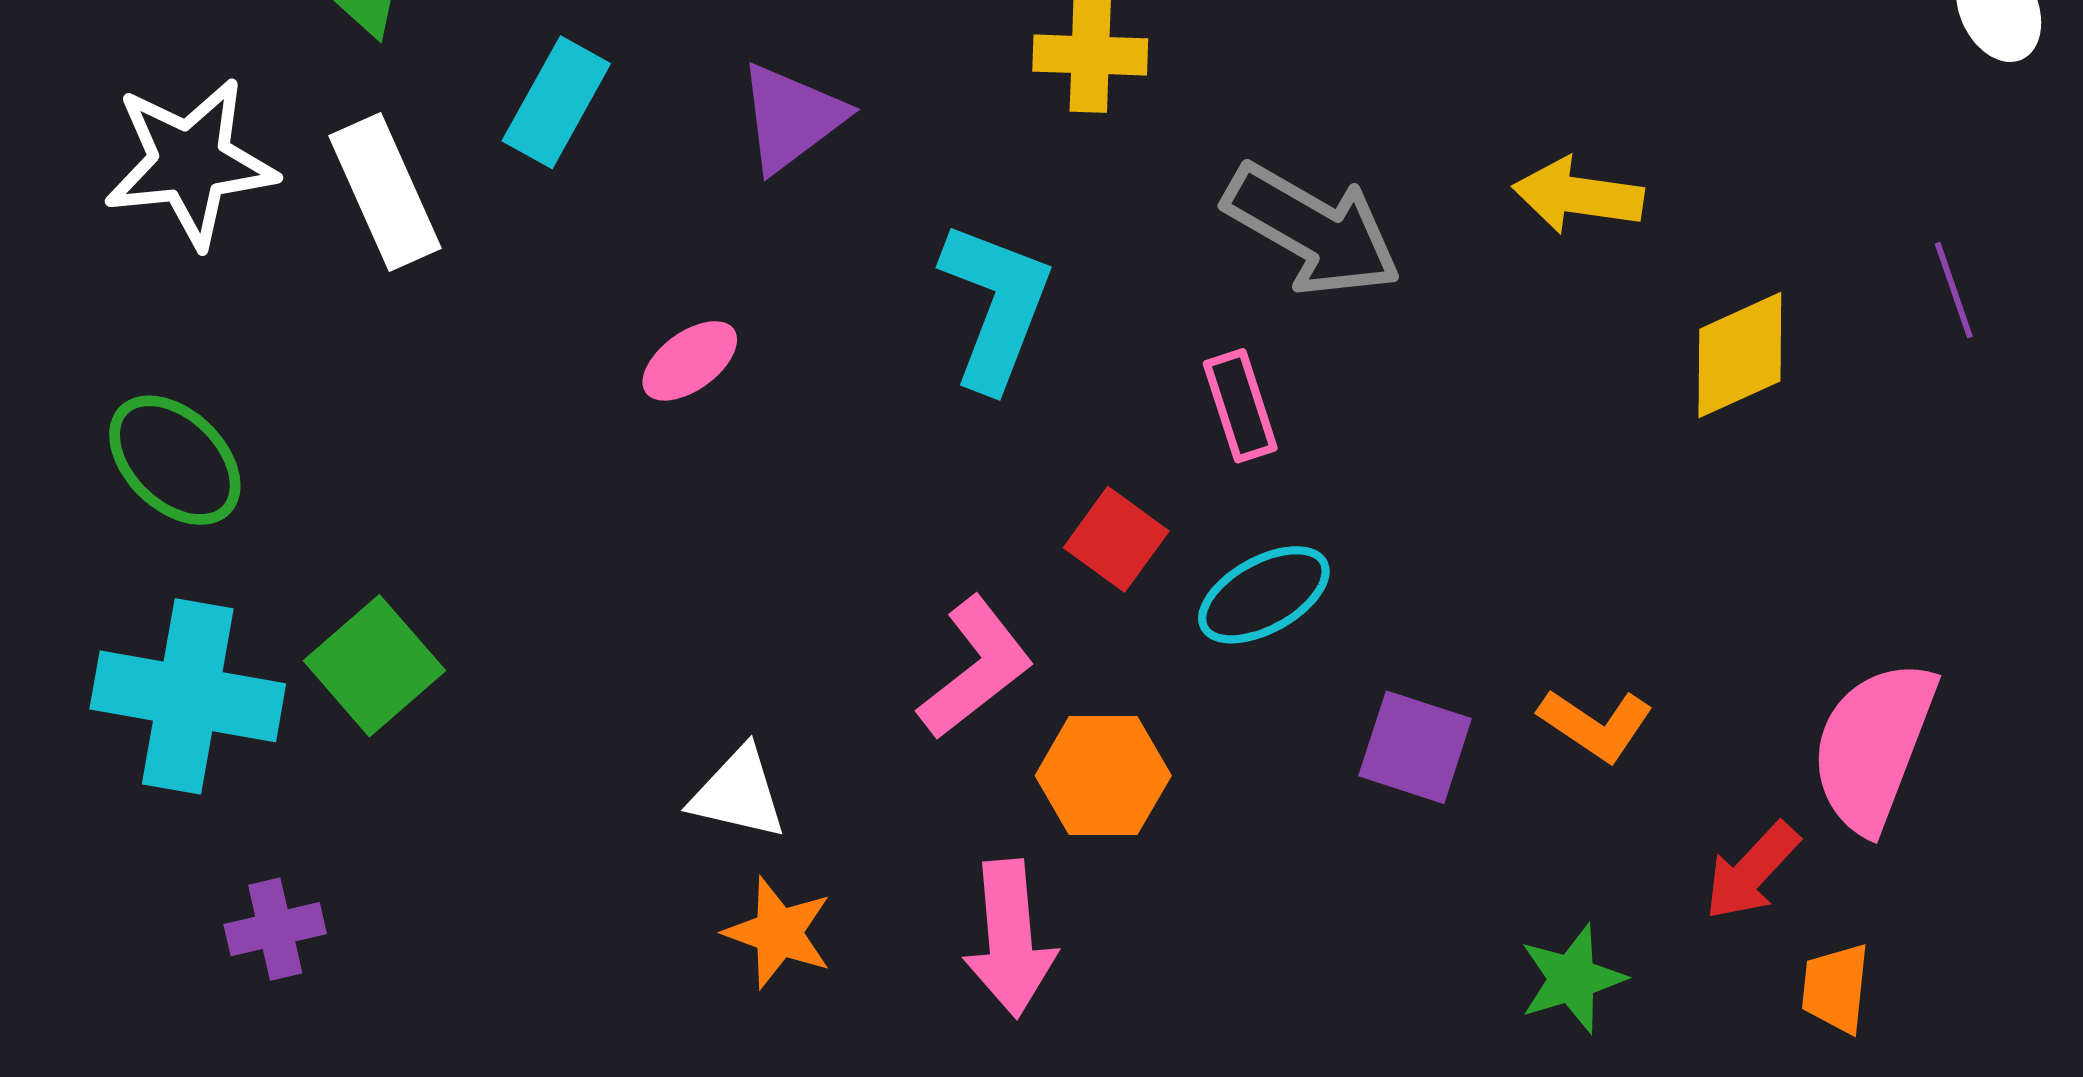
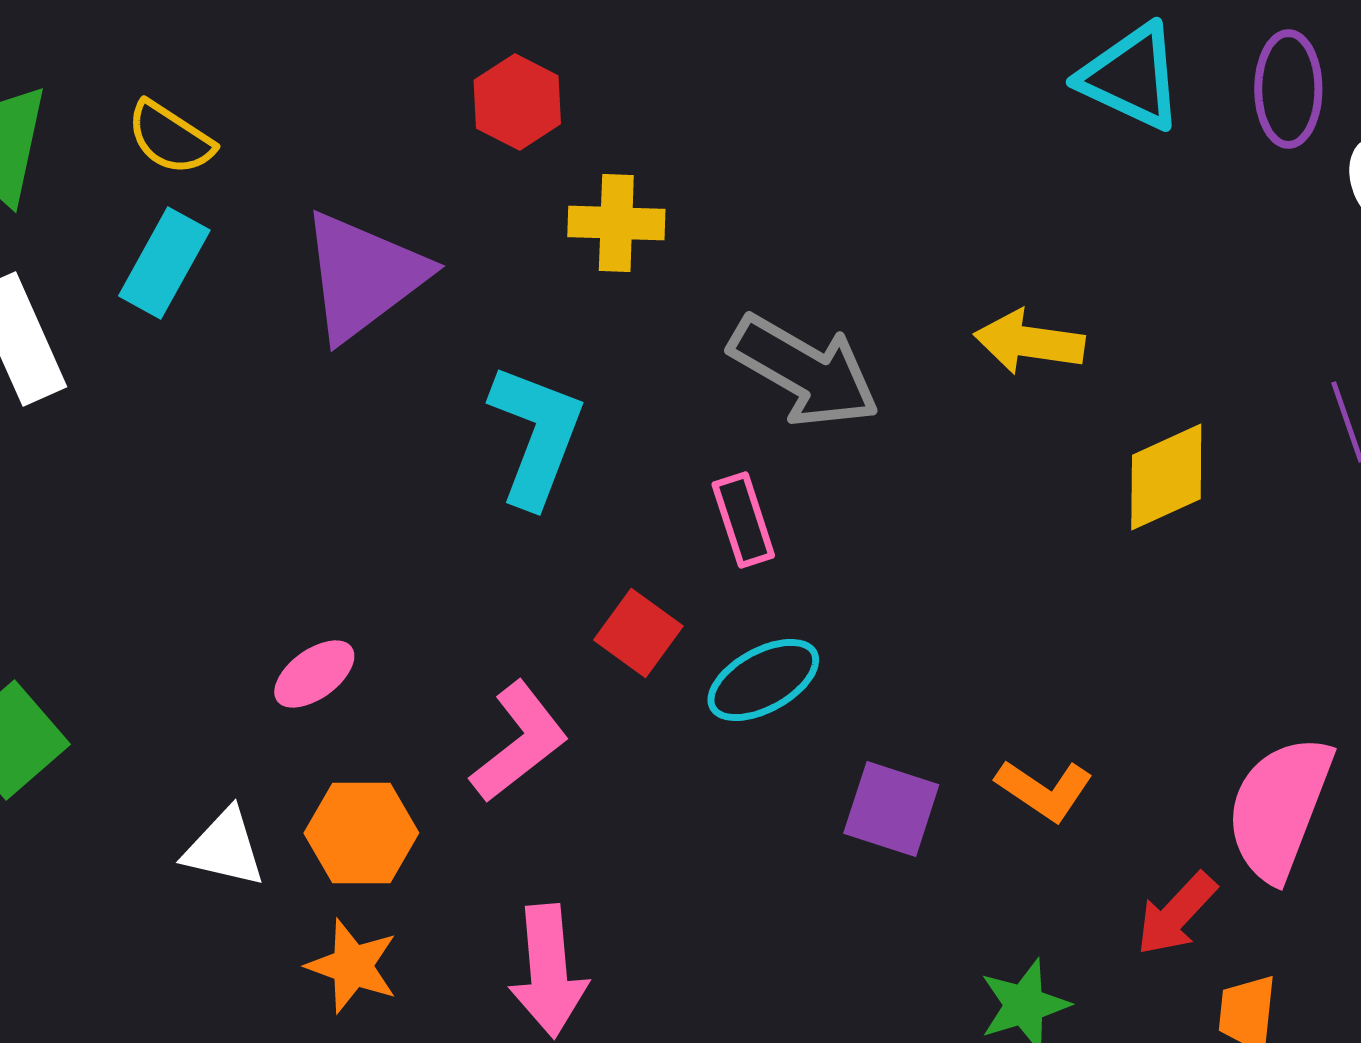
purple triangle: (791, 118) -> (363, 276), size x1.4
pink ellipse: (690, 361) -> (314, 674), moved
orange hexagon: (1103, 776) -> (361, 833), moved
white triangle: (738, 793) -> (224, 848), moved

